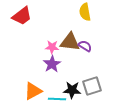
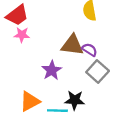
pink star: (52, 47) -> (22, 35), moved
gray square: (92, 86) -> (98, 71), moved, turned -30

